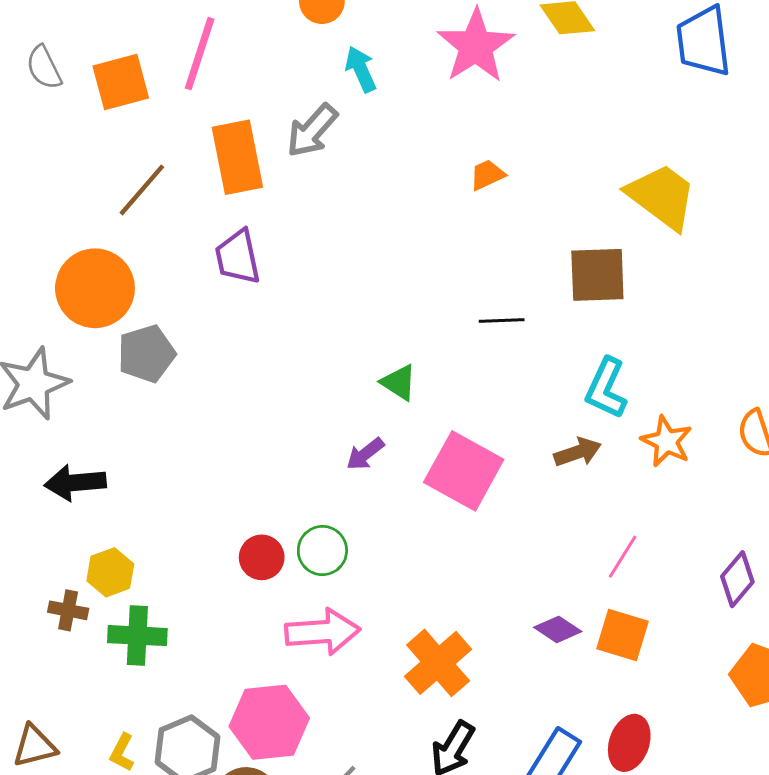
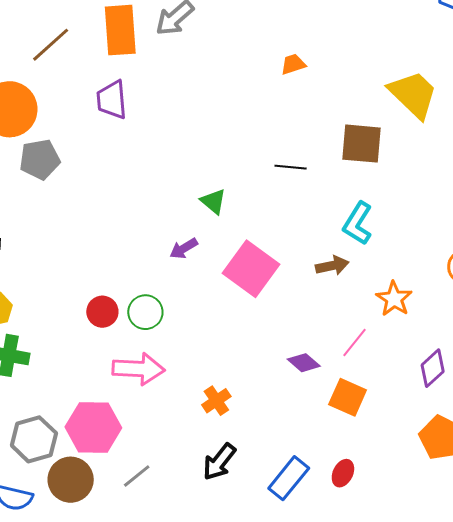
orange star: (667, 441) -> (394, 299), moved
purple diamond: (558, 629) -> (304, 363), moved
orange cross: (438, 663) -> (216, 401), size x0.6
red ellipse: (629, 743) -> (343, 473), size x0.7

